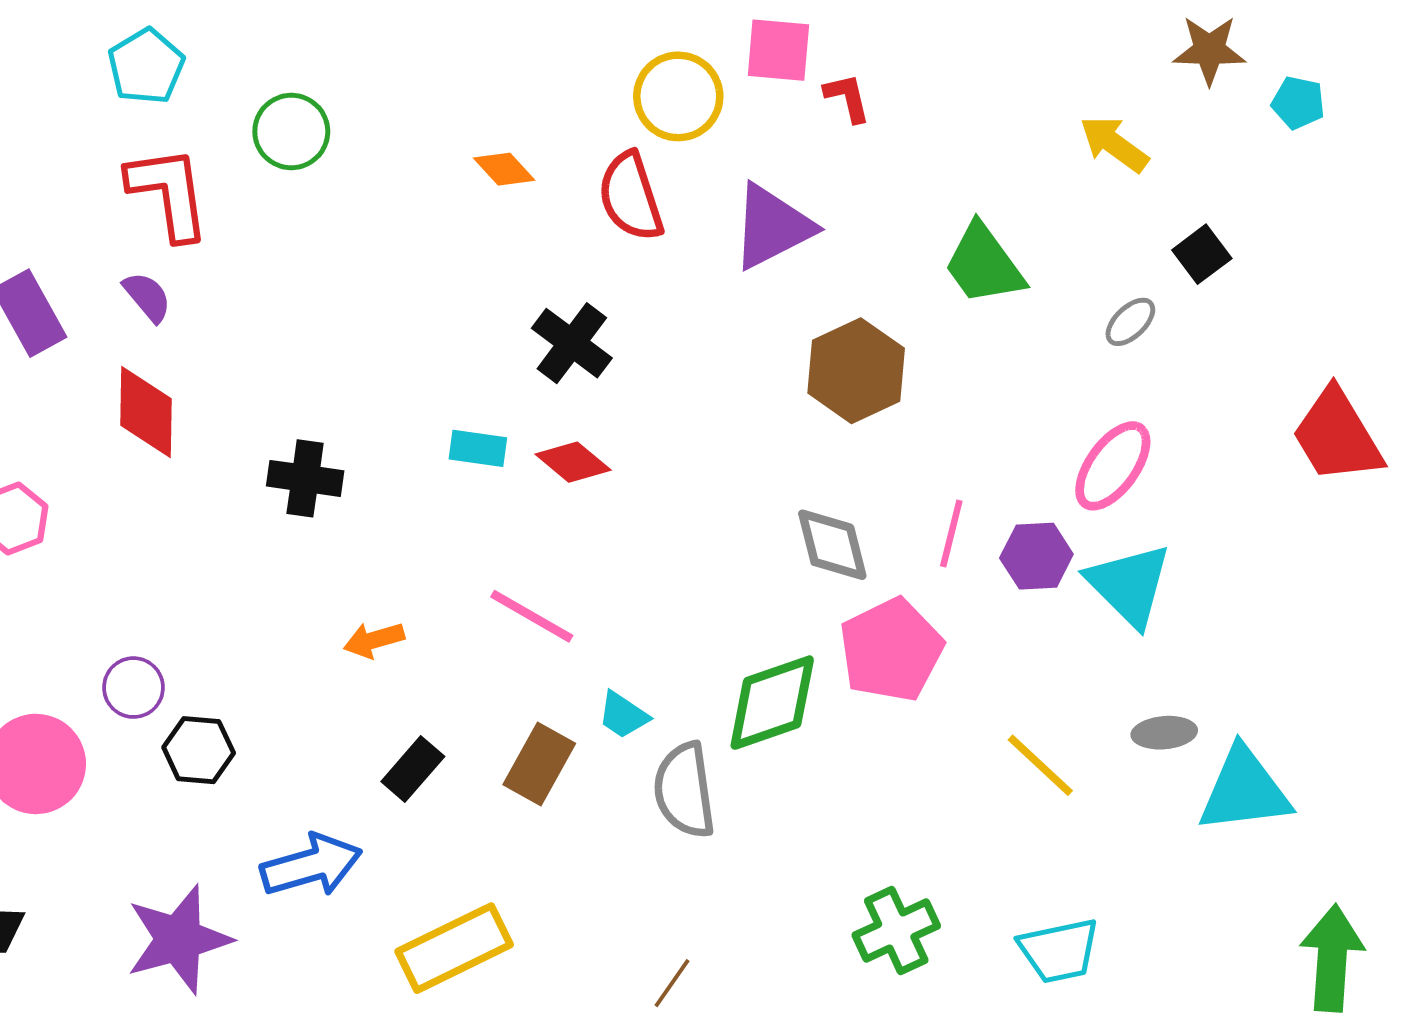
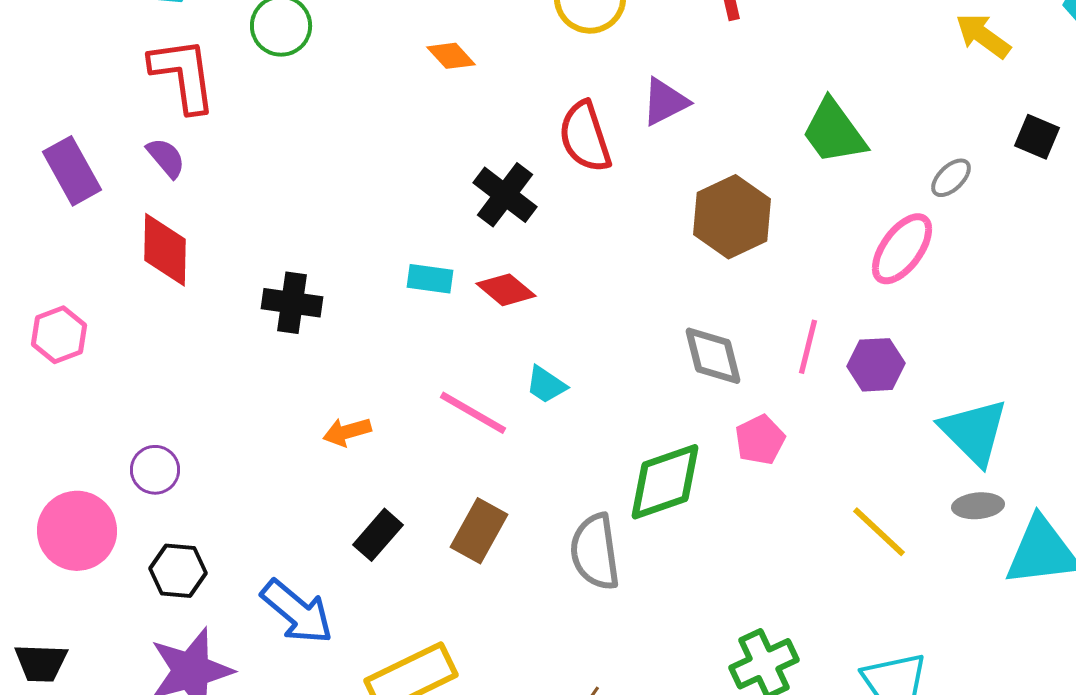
yellow arrow: (1114, 144) -> (983, 36), moved
red semicircle: (631, 197) -> (585, 137), moved
purple triangle: (772, 227) -> (665, 102), size x0.7
black square: (1202, 254) -> (1037, 137), moved, turned -30
pink ellipse: (1113, 466) -> (902, 249), moved
cyan triangle: (1129, 585) -> (974, 432), moved
pink pentagon: (891, 650) -> (760, 440), size x0.6
cyan trapezoid: (623, 715) -> (546, 385), moved
black hexagon: (199, 750) -> (178, 571), moved
blue arrow: (311, 865) -> (297, 612), turned 56

